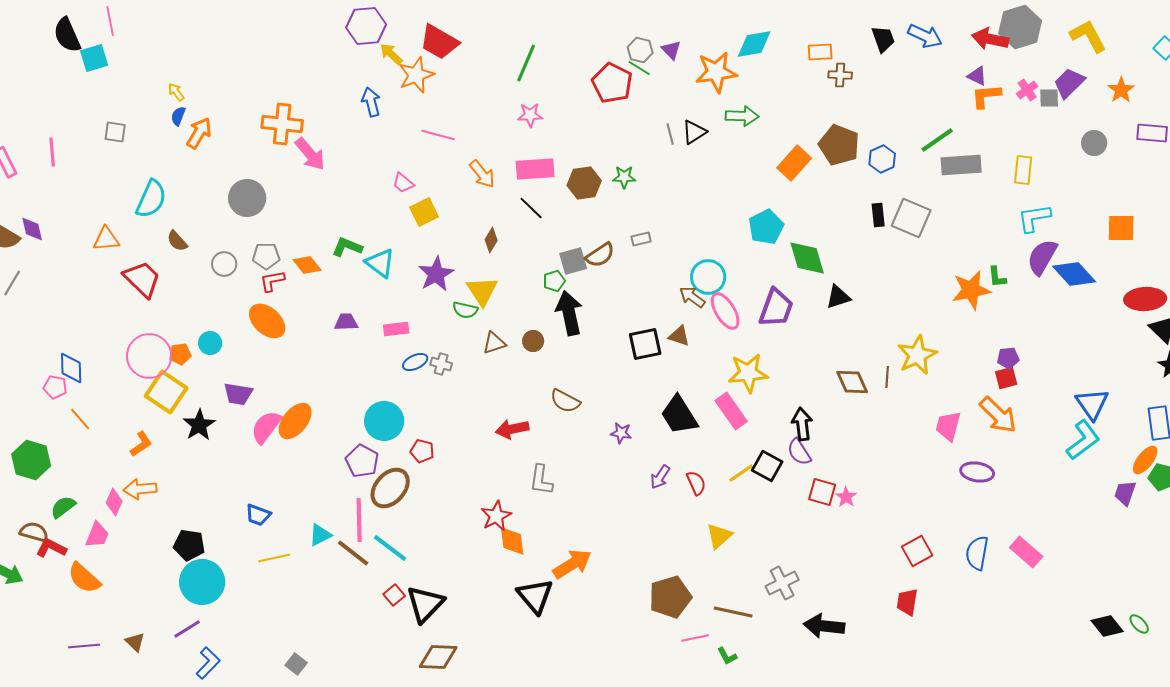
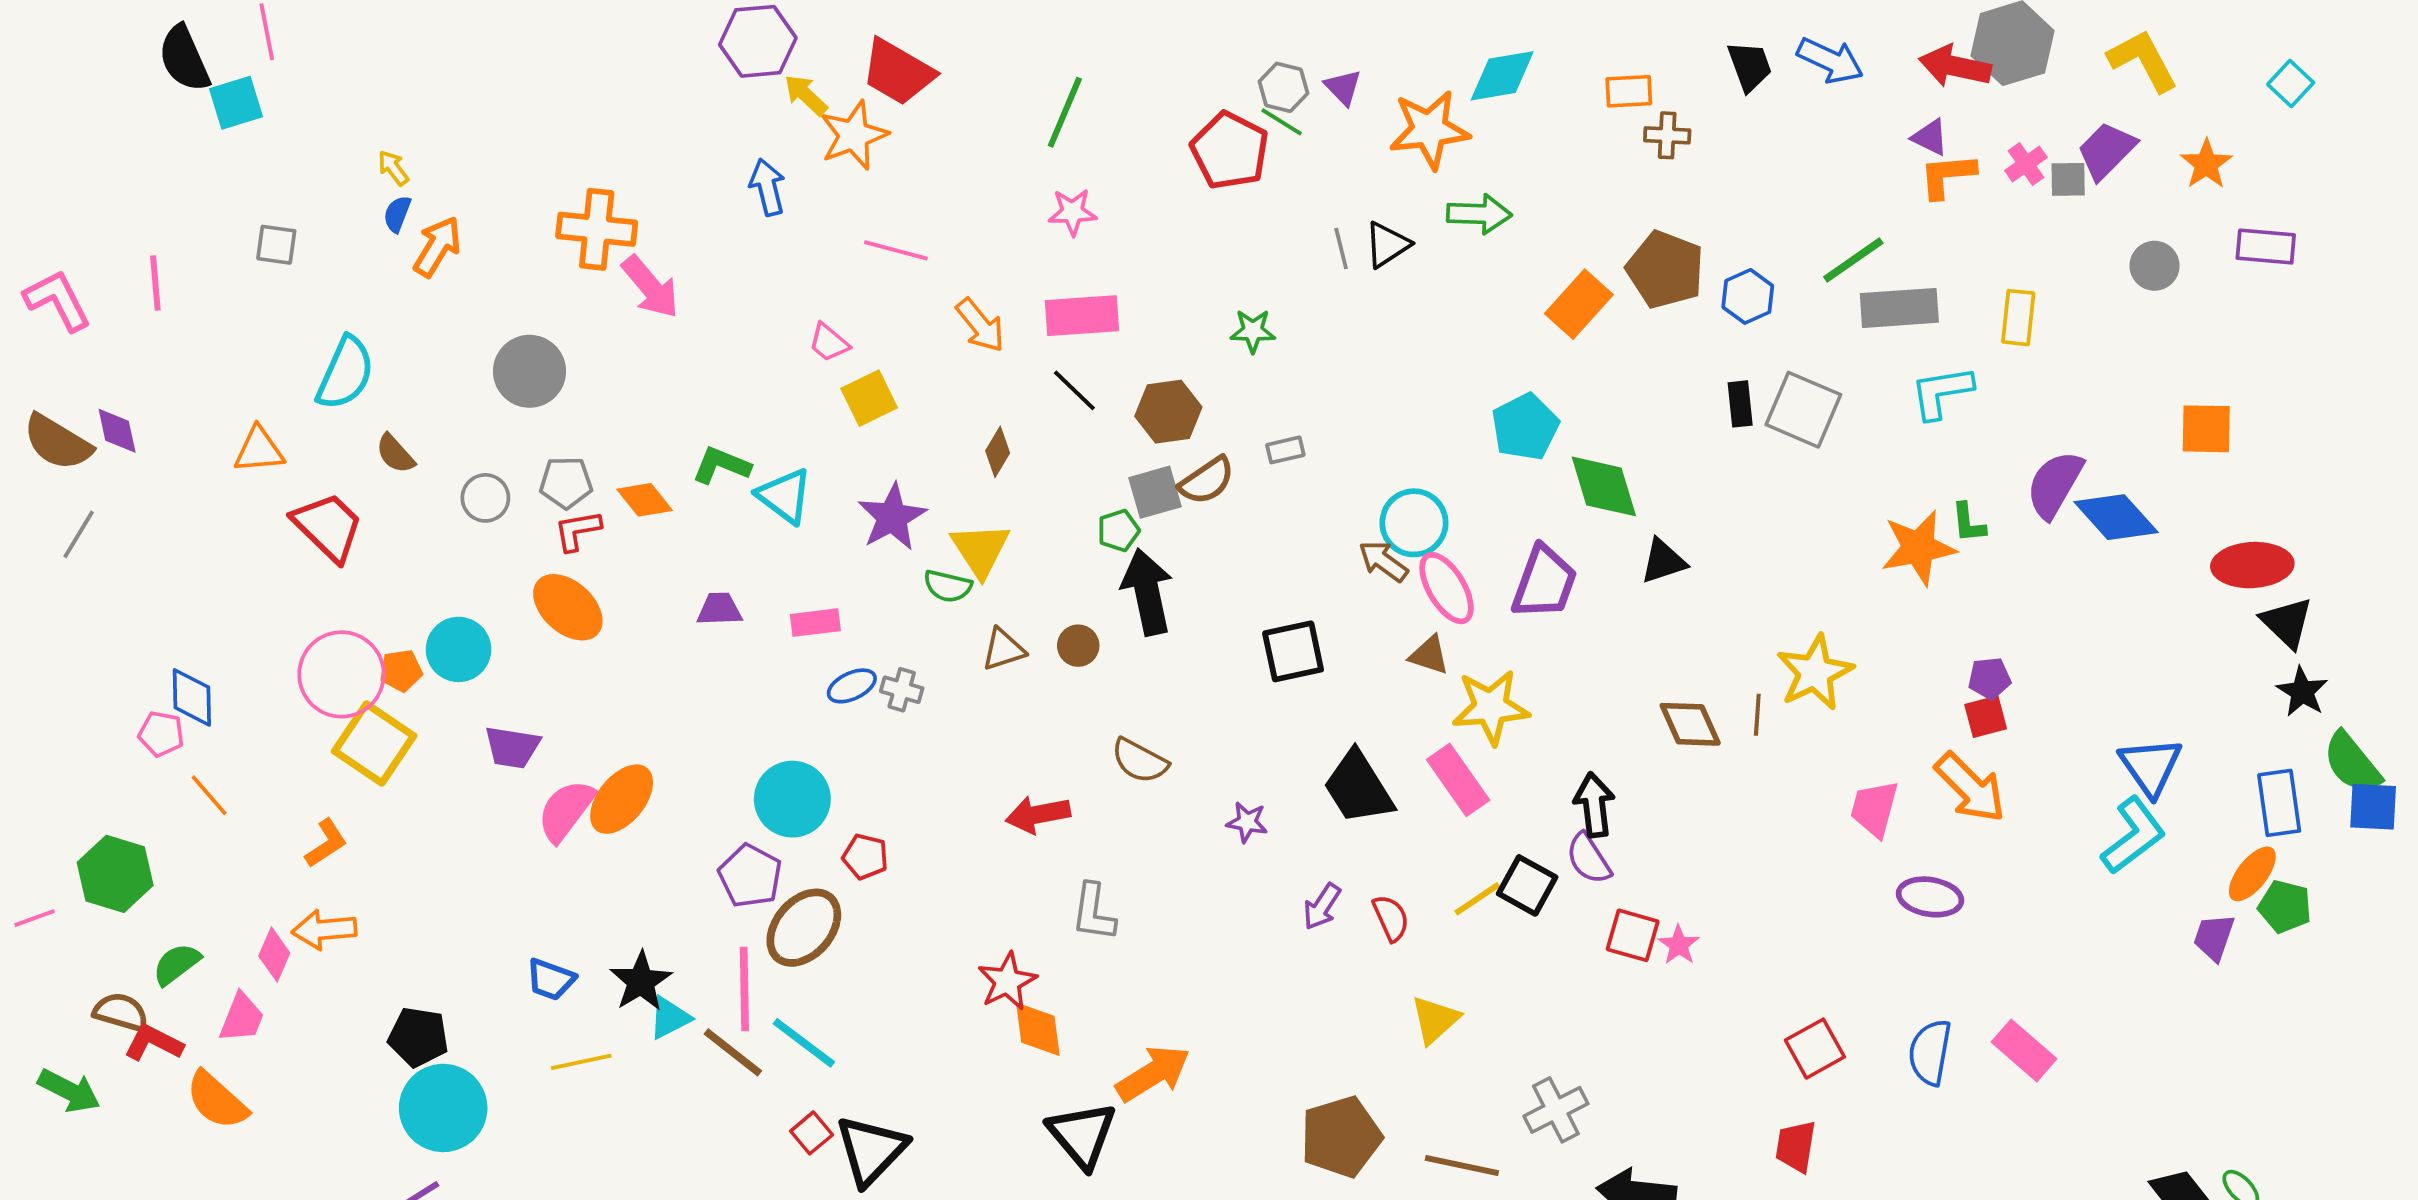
brown hexagon: (584, 183) -> (1168, 412), moved
cyan L-shape: (1034, 218) -> (1942, 392), moved
brown triangle: (679, 336) -> (1429, 655), moved
cyan circle: (210, 343) -> (459, 649), size x1.4
black star: (199, 425) -> (641, 981), moved

